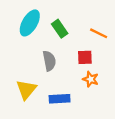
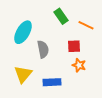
cyan ellipse: (30, 23) -> (23, 32), moved
green rectangle: (60, 29) -> (61, 16), moved

